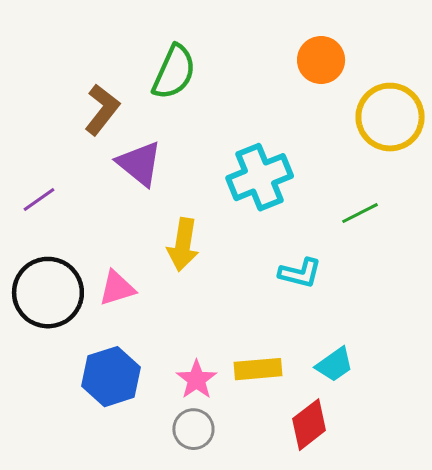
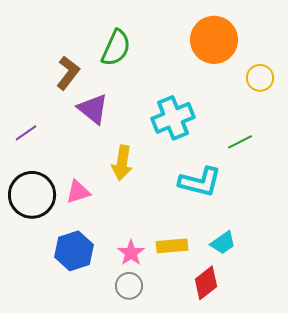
orange circle: (321, 60) -> (214, 40), size x1.5
yellow circle: (390, 117) -> (260, 78), size x0.6
cyan L-shape: (300, 273) -> (200, 182), size x1.5

